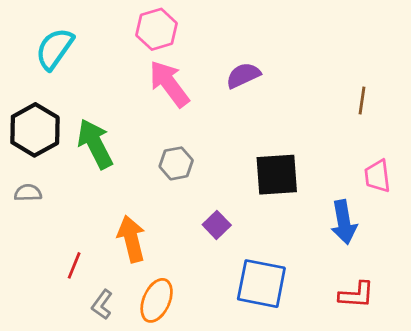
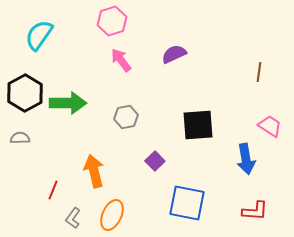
pink arrow: (169, 84) -> (121, 60), size x0.7
green arrow: (95, 144) -> (68, 103), turned 117
pink trapezoid: (377, 176) -> (270, 126), turned 130

